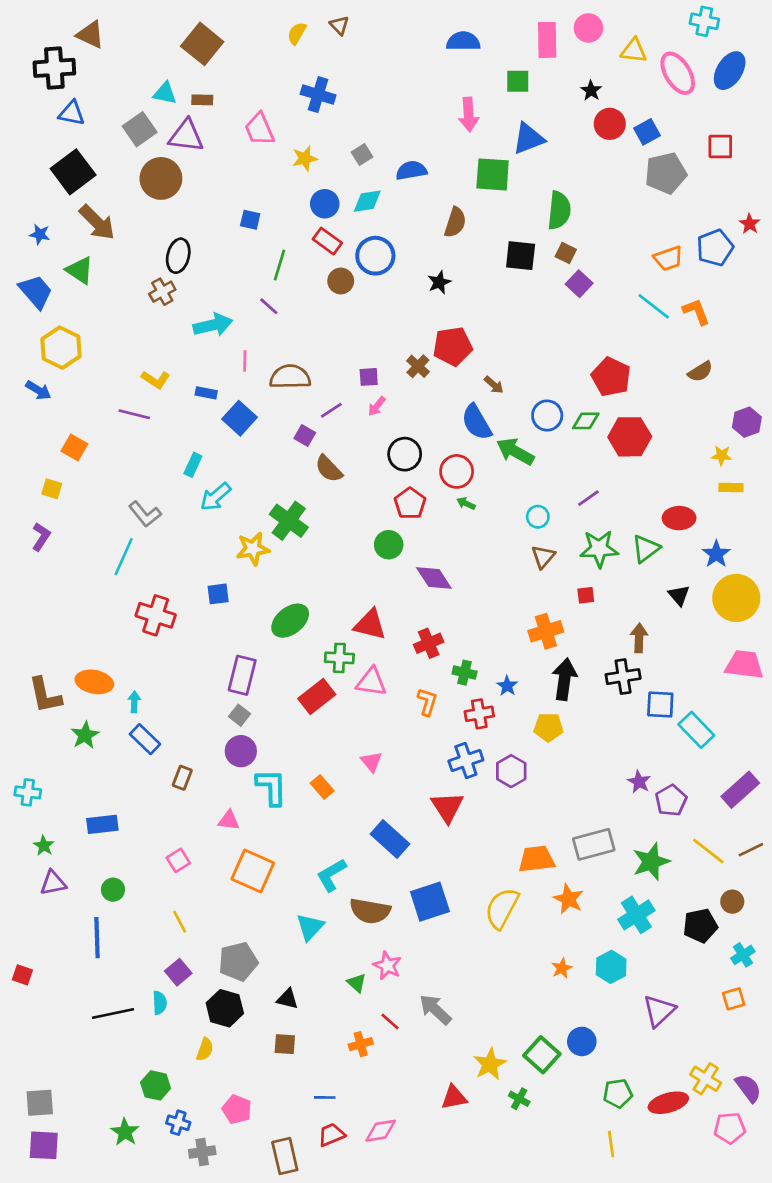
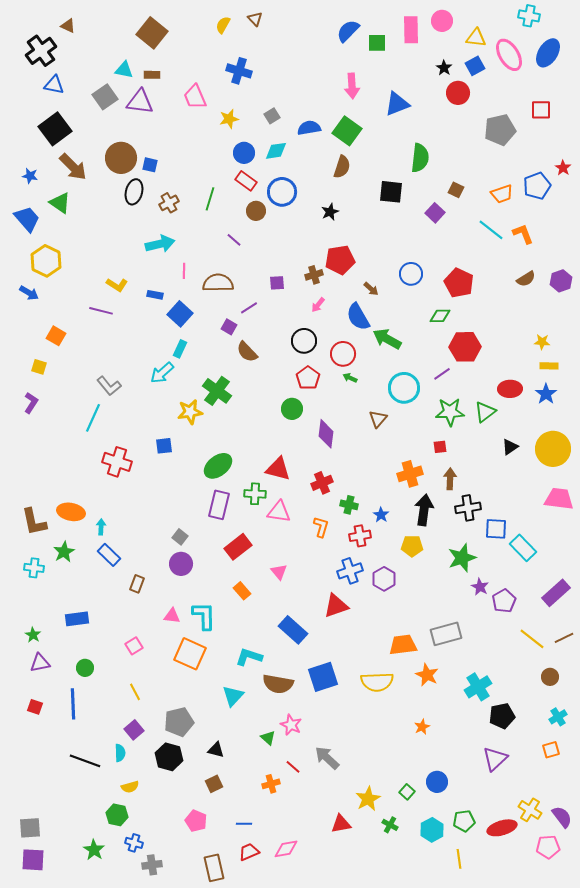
brown triangle: (90, 35) -> (68, 26), size x0.7
blue semicircle: (463, 41) -> (348, 31), turned -45
black cross: (54, 68) -> (41, 51), turned -32
green square: (518, 81) -> (377, 43), moved
blue square: (647, 132) -> (475, 66), moved
green square: (493, 174) -> (347, 131), moved, turned 32
brown circle: (161, 178) -> (121, 158), moved
blue square: (250, 220) -> (150, 165), moved
brown square: (566, 253) -> (456, 190), moved
brown cross: (162, 292) -> (169, 203), moved
purple line: (269, 306) -> (234, 240), moved
brown cross: (418, 366) -> (314, 275), turned 30
pink arrow: (377, 406) -> (318, 305), moved
blue circle: (547, 416) -> (411, 274), moved
purple hexagon: (747, 422) -> (561, 281), moved
red hexagon: (630, 437) -> (465, 347), moved
cyan rectangle: (193, 465) -> (180, 349), moved
cyan circle: (538, 517) -> (404, 388), size x1.8
blue star: (716, 554) -> (546, 394), moved
brown triangle: (543, 557) -> (378, 419), moved
purple diamond: (434, 578) -> (326, 434), turned 40
black triangle: (679, 595) -> (510, 447), turned 36
brown arrow: (639, 638) -> (450, 479), moved
purple rectangle: (242, 675) -> (219, 505), moved
red rectangle: (317, 697) -> (238, 547), moved
cyan L-shape: (271, 787) -> (204, 616), moved
cyan cross: (28, 792) -> (34, 568), moved
red triangle: (447, 807) -> (336, 606), turned 44
green star: (651, 862) -> (462, 558), moved
cyan L-shape: (331, 875) -> (249, 657), turned 48
yellow semicircle: (502, 908) -> (377, 682), turned -120
black pentagon: (700, 926) -> (502, 716), moved
cyan hexagon: (611, 967) -> (432, 830), moved
red square: (22, 975) -> (35, 707), moved
black line: (113, 1013) -> (85, 761), turned 32
brown square: (285, 1044) -> (214, 784), turned -30
yellow semicircle: (205, 1049) -> (130, 787), moved, turned 54
green square: (542, 1055) -> (407, 792), size x0.6
pink pentagon: (237, 1109) -> (196, 821), moved

